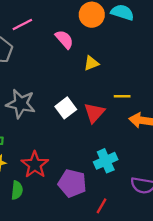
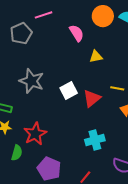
purple pentagon: (72, 183) -> (49, 169), moved

